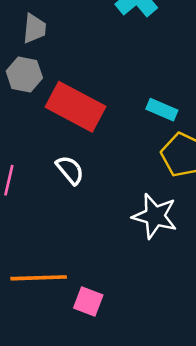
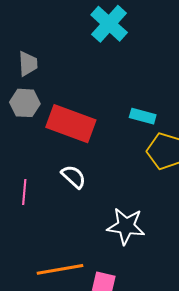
white star: (155, 216) -> (126, 226), moved

